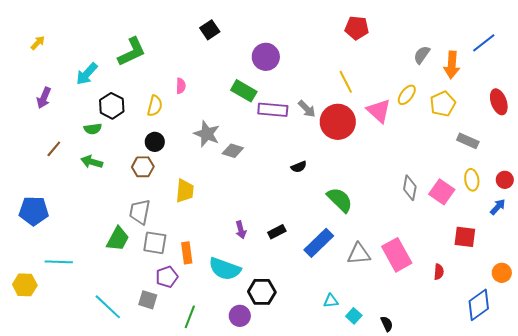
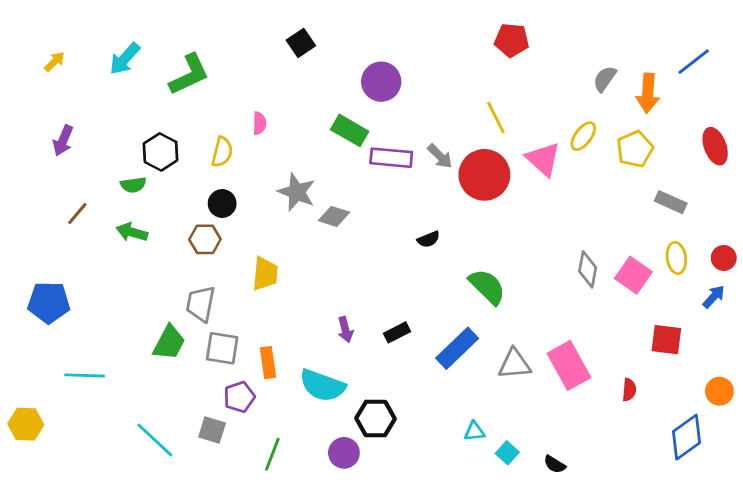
cyan arrow: (87, 74) -> (125, 59), moved
yellow hexagon: (25, 285) -> (26, 424), moved
black semicircle: (387, 324) -> (555, 464), turned 147

